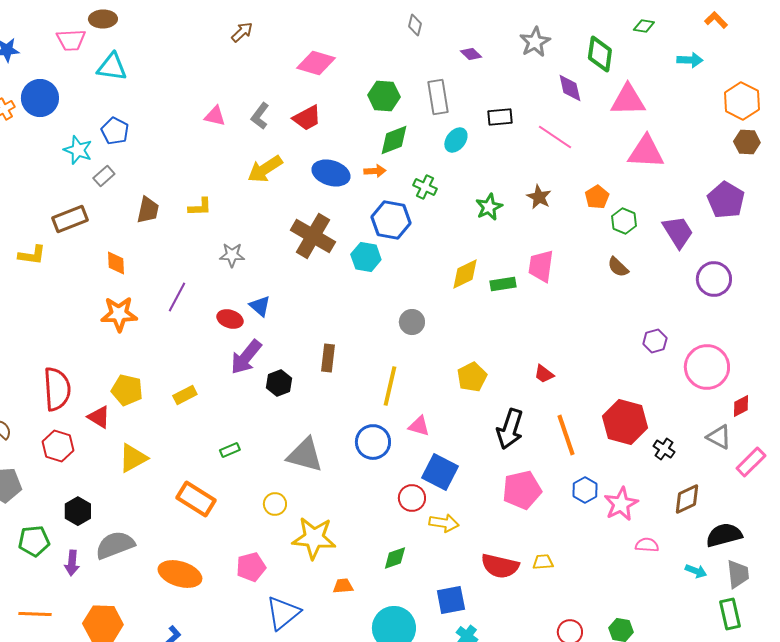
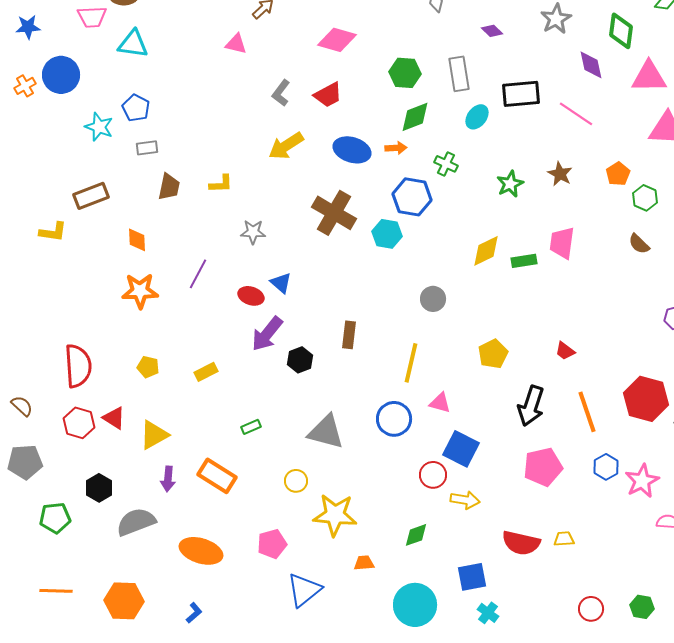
pink triangle: (215, 116) -> (236, 44), moved
black rectangle: (500, 117) -> (521, 94), size x1.5
gray rectangle: (104, 176) -> (147, 148), moved, turned 35
yellow pentagon: (127, 390) -> (148, 367), size x0.7
red triangle: (99, 417) -> (114, 418), moved
purple arrow: (72, 563) -> (168, 479), moved

